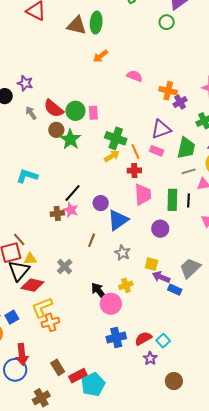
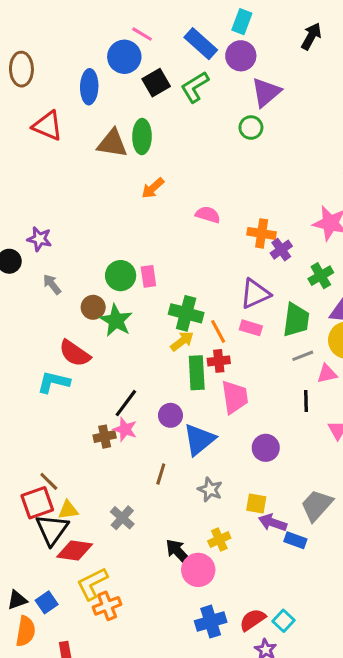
red semicircle: (54, 108) -> (75, 353), moved
green rectangle: (172, 200) -> (197, 373), moved

